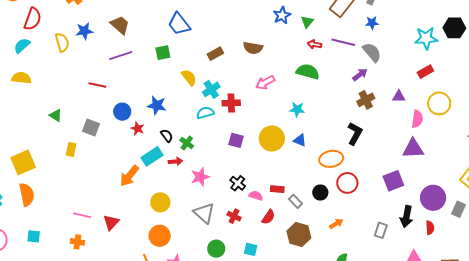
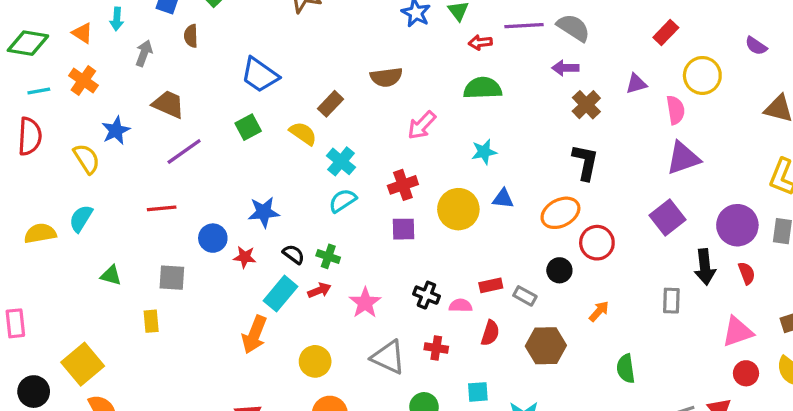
cyan semicircle: (22, 46) -> (81, 218), moved
purple arrow: (360, 75) -> (565, 68), turned -126
yellow semicircle: (189, 77) -> (303, 133), moved
red cross: (231, 103) -> (403, 185), moved

